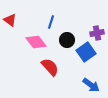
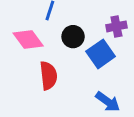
red semicircle: (50, 67) -> (48, 76), turned 36

